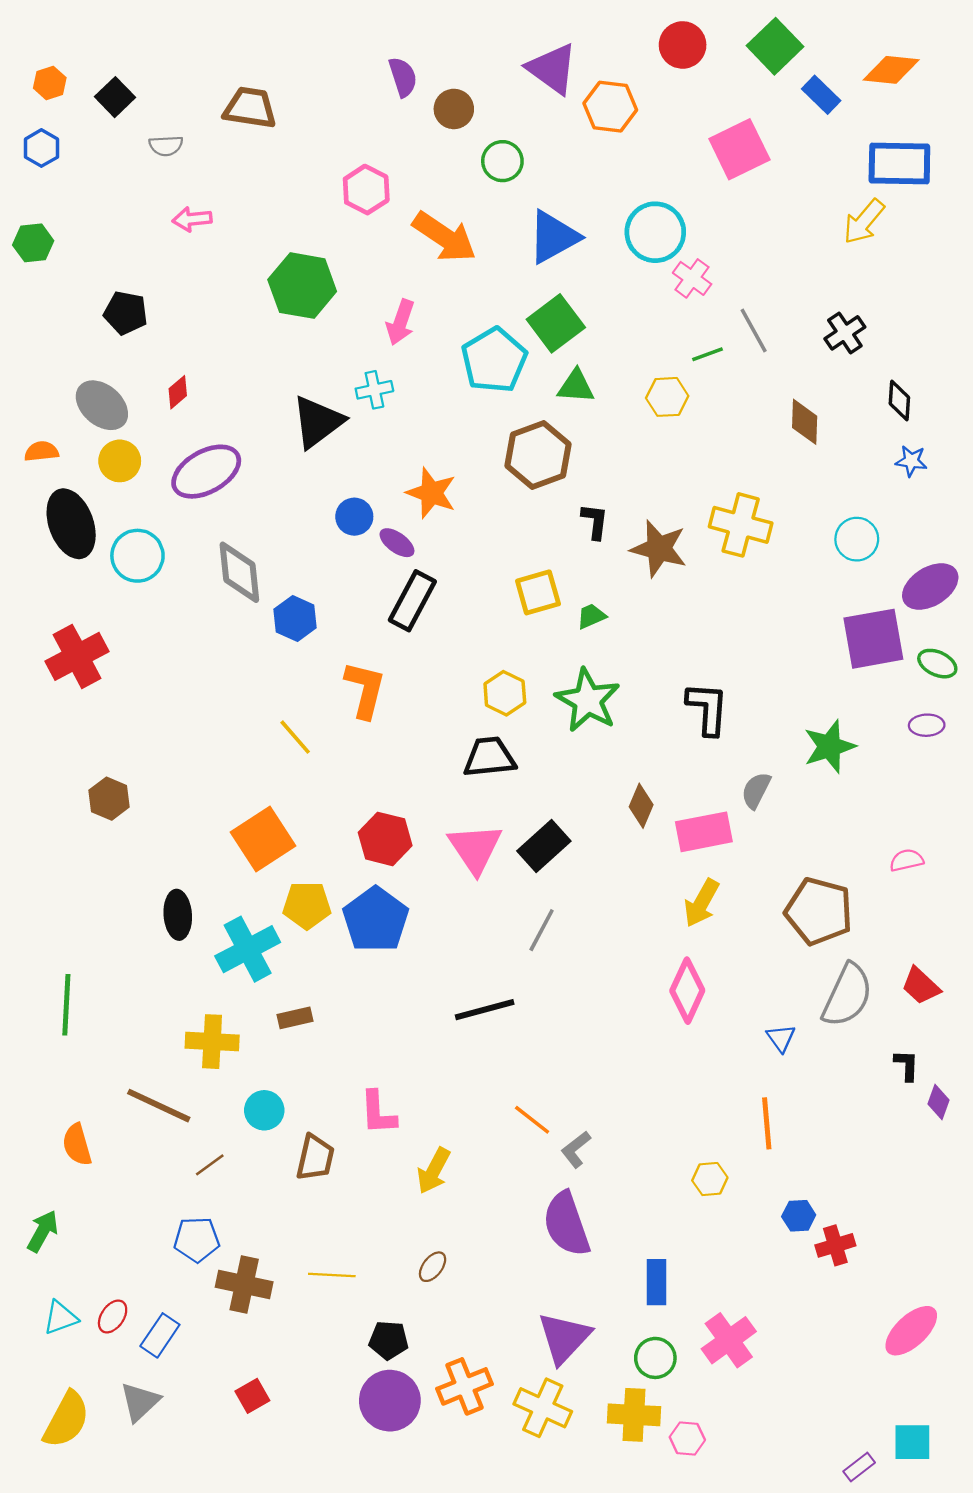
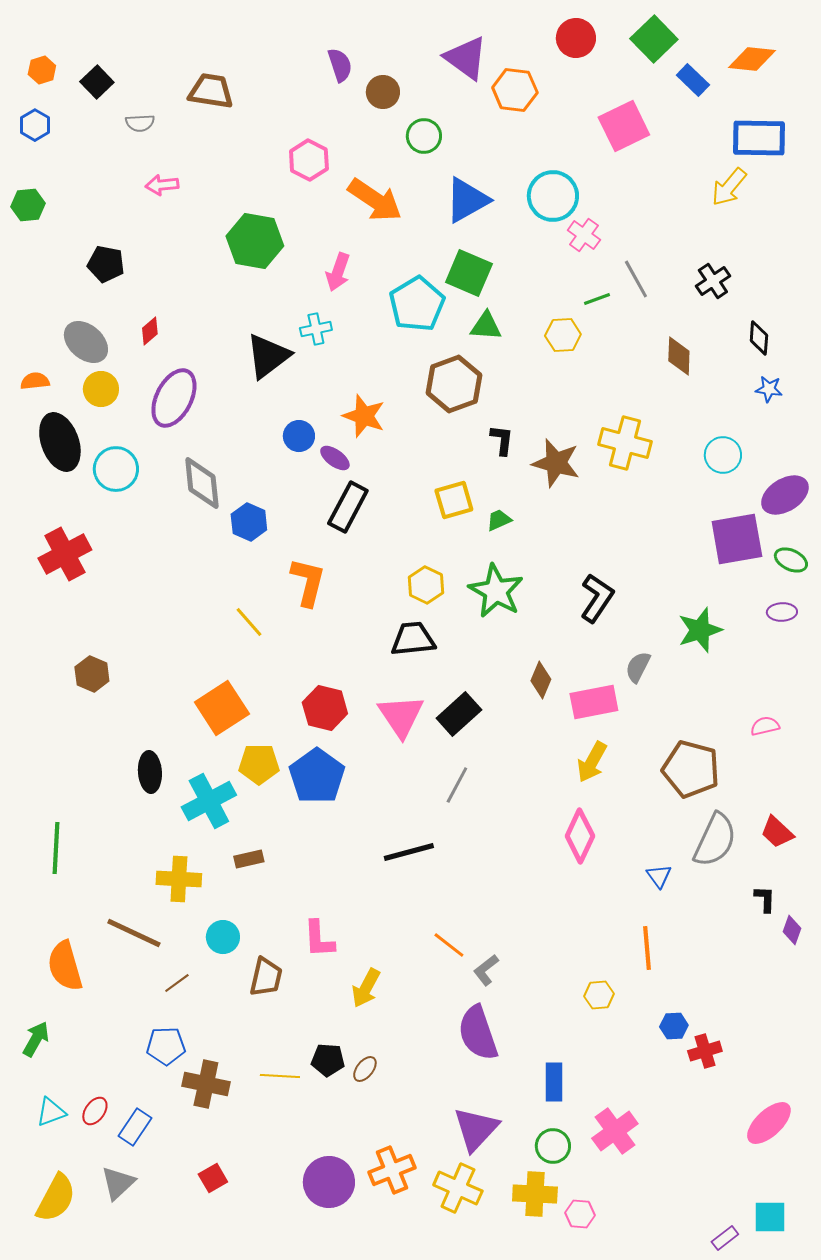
green square: (556, 323) -> (469, 273), turned -30
purple ellipse: (206, 472) -> (174, 398), turned -34
black L-shape: (707, 709) -> (597, 598), turned 30
orange semicircle: (77, 1145) -> (65, 966), size x1.4
black pentagon: (389, 1340) -> (328, 1060), moved

